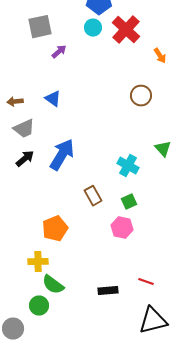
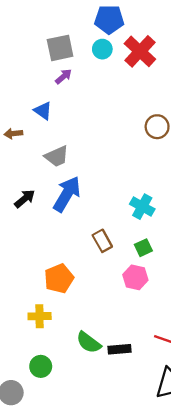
gray square: (40, 27) -> (60, 48), moved
blue triangle: (53, 99) -> (43, 111), moved
gray trapezoid: (24, 129) -> (57, 156), moved
green semicircle: (53, 285) -> (89, 342), moved

